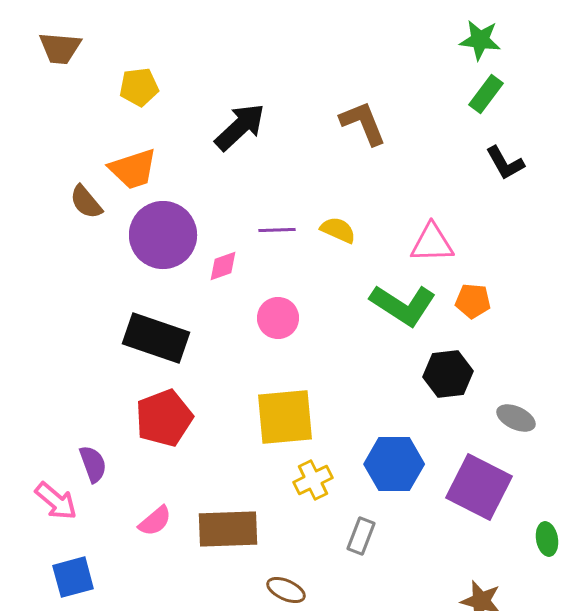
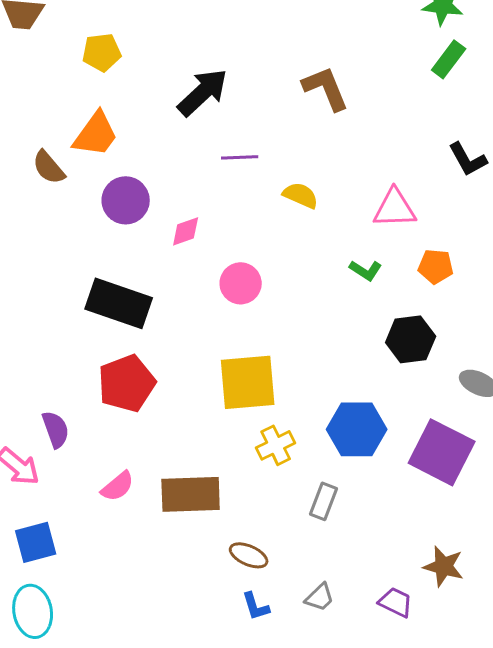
black L-shape: (505, 163) -> (468, 159), moved
orange trapezoid: (133, 169) -> (96, 134), turned -36
purple line: (277, 230) -> (240, 157), moved
purple circle: (163, 235) -> (126, 200), size x0.7
green L-shape: (403, 305) -> (366, 270), size x0.5

